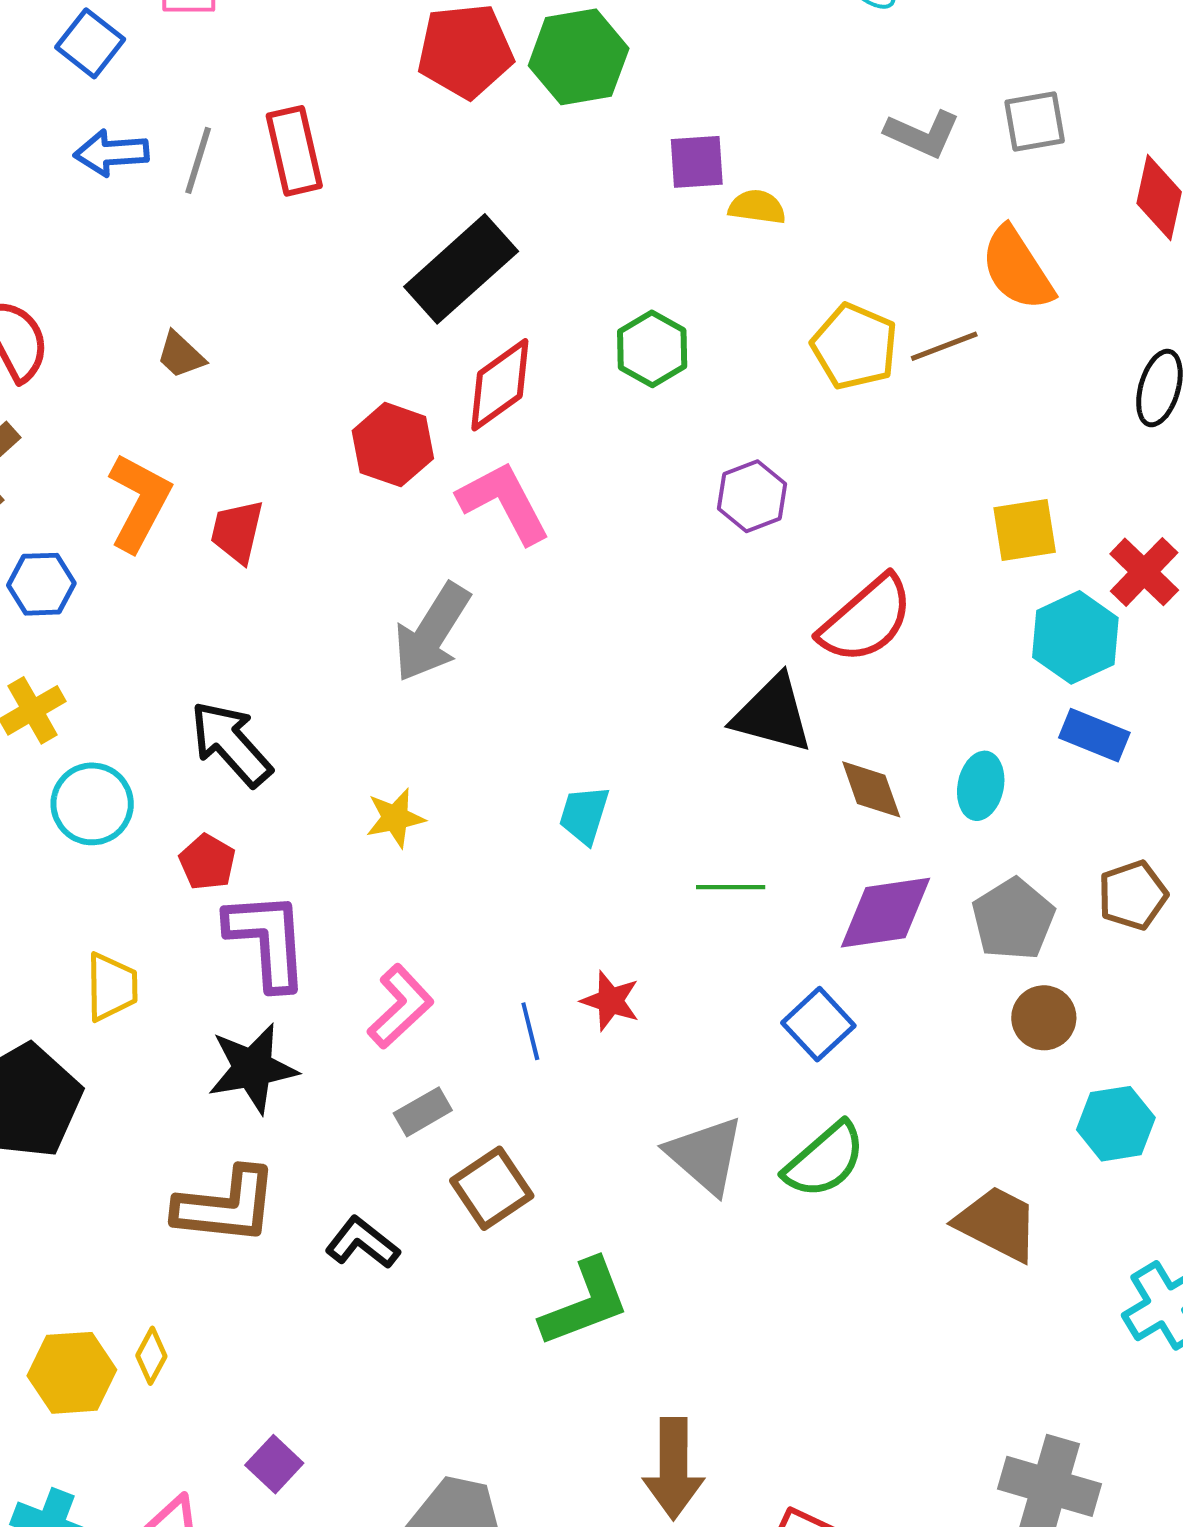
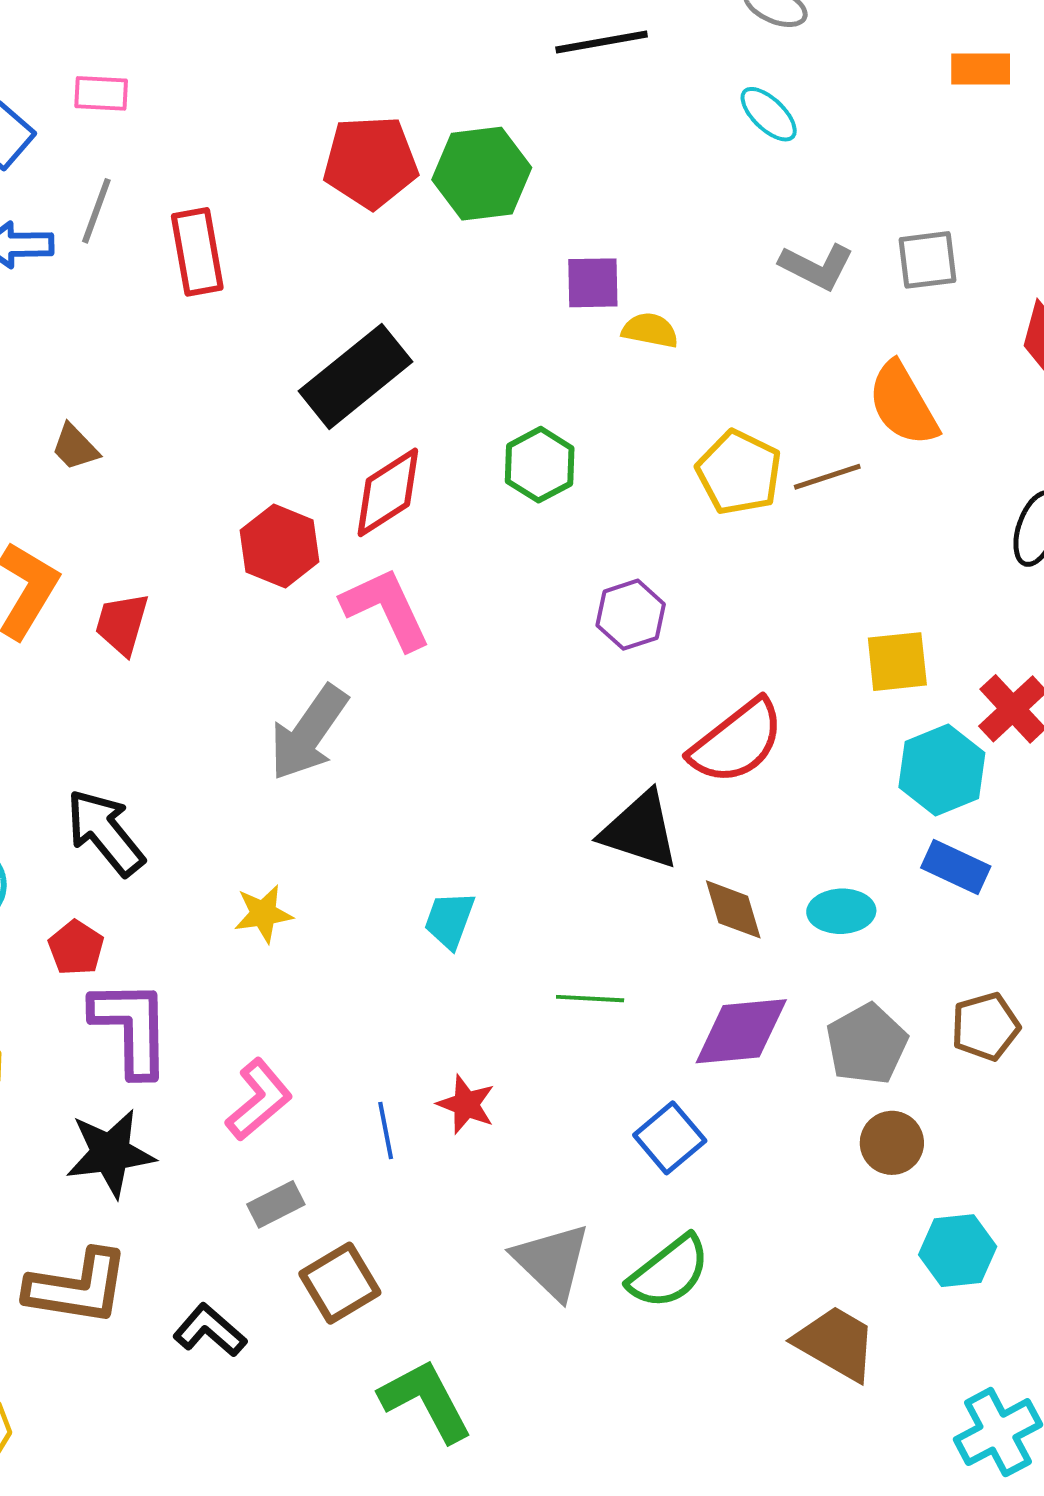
gray line: (198, 160) -> (96, 211), moved
cyan ellipse: (981, 786) -> (841, 911), turned 74
green L-shape: (585, 1303) -> (426, 1401), turned -100

